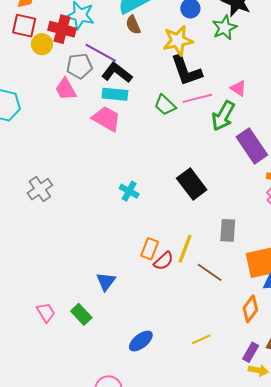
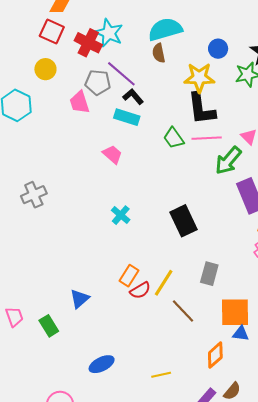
yellow circle: (42, 44) -> (45, 69), moved
black L-shape: (117, 73) -> (133, 97), size x0.7
pink trapezoid: (106, 119) -> (112, 154), moved, size x0.7

